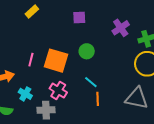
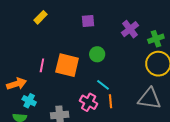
pink cross: (58, 91) -> (89, 102), moved
cyan cross: (25, 94) -> (29, 101), moved

